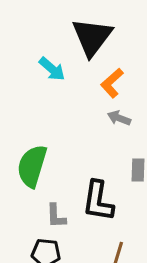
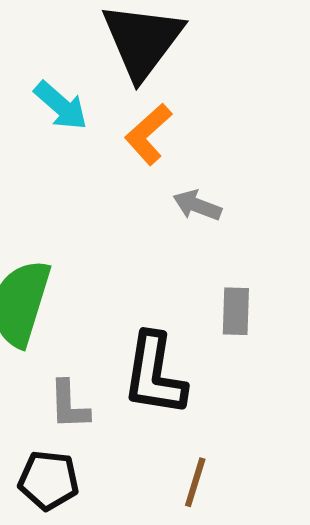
orange L-shape: (112, 83) -> (148, 134), moved

